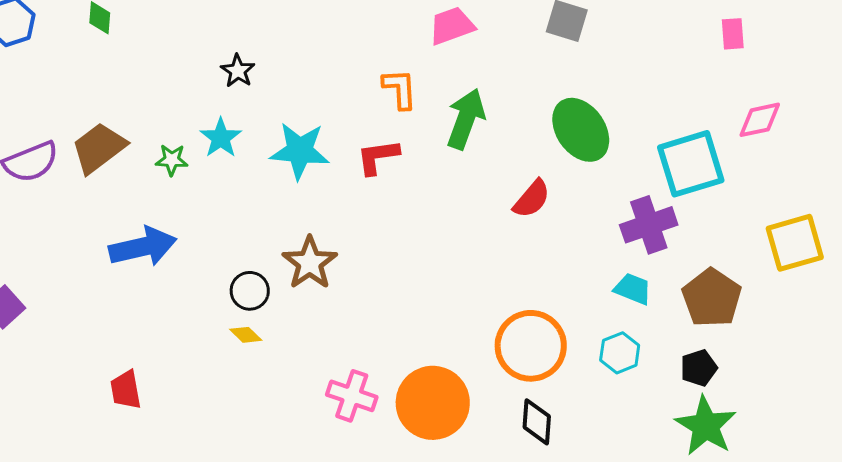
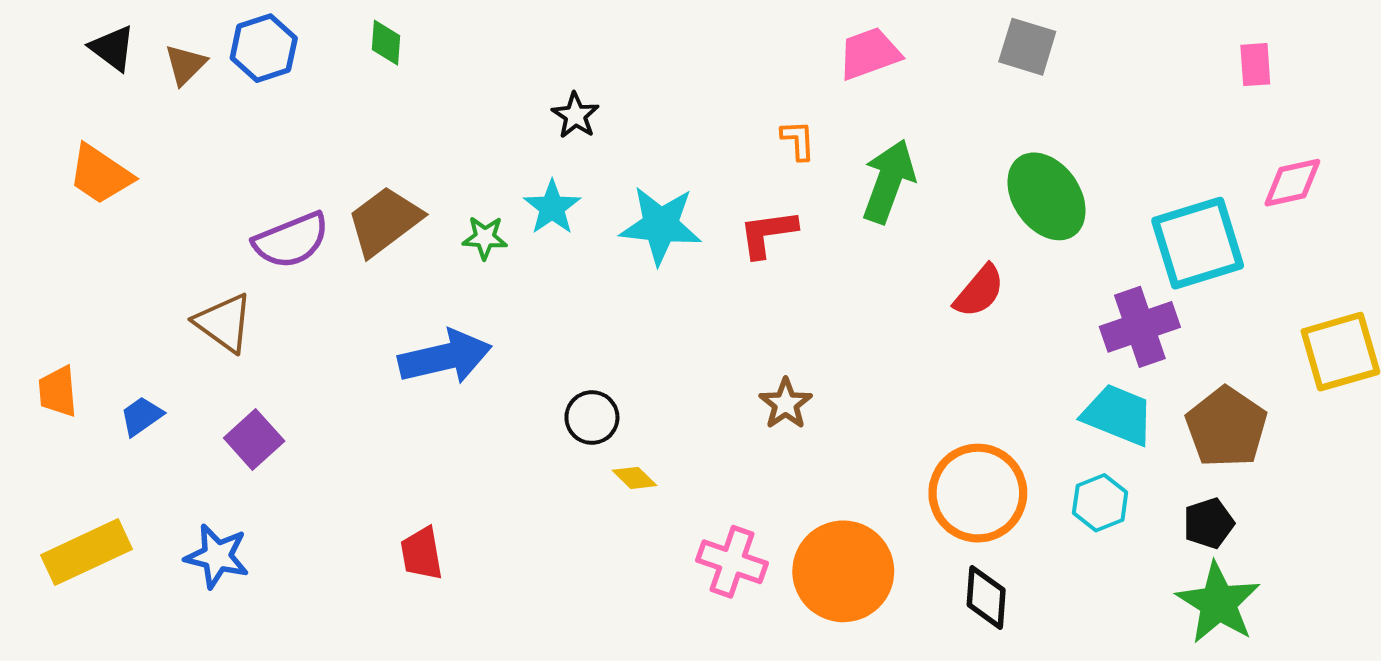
orange L-shape: (400, 89) -> (798, 140), size x0.7
brown star: (310, 263) -> (786, 404), moved, size x0.7
cyan trapezoid: (633, 289) -> (1118, 415), size x1.4
yellow diamond: (246, 335) -> (635, 478), moved

